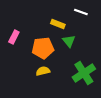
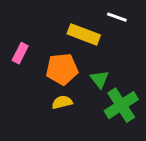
yellow rectangle: (58, 24) -> (84, 34), size x1.5
green triangle: (69, 41) -> (100, 79), moved

